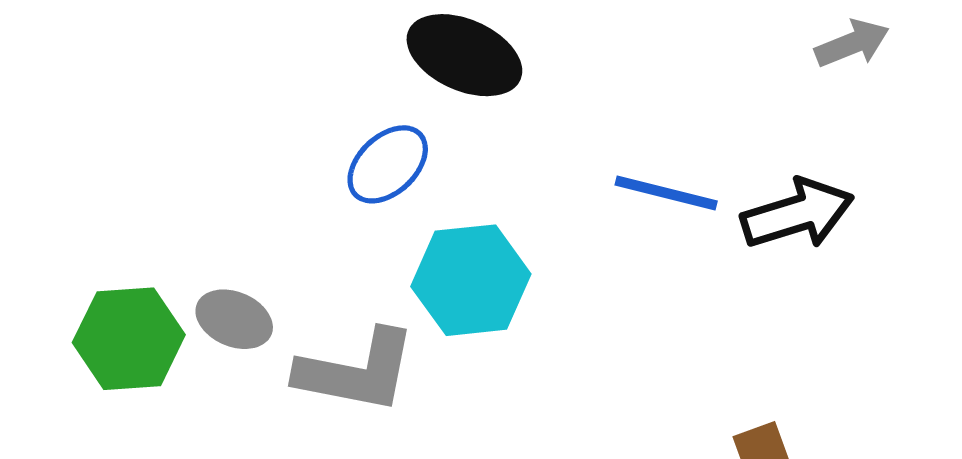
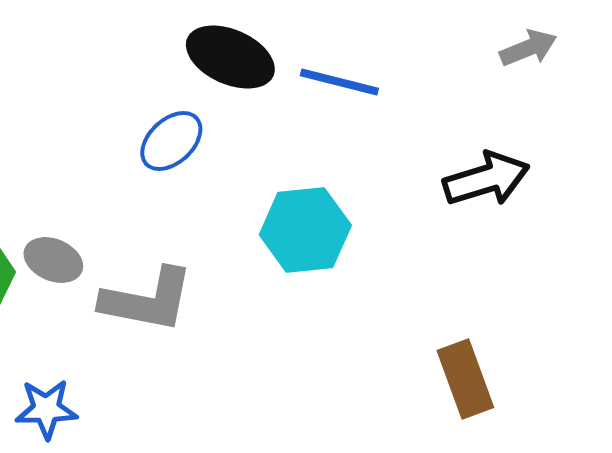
blue line: (666, 193) -> (339, 82), moved
cyan hexagon: (471, 280) -> (305, 230), moved

